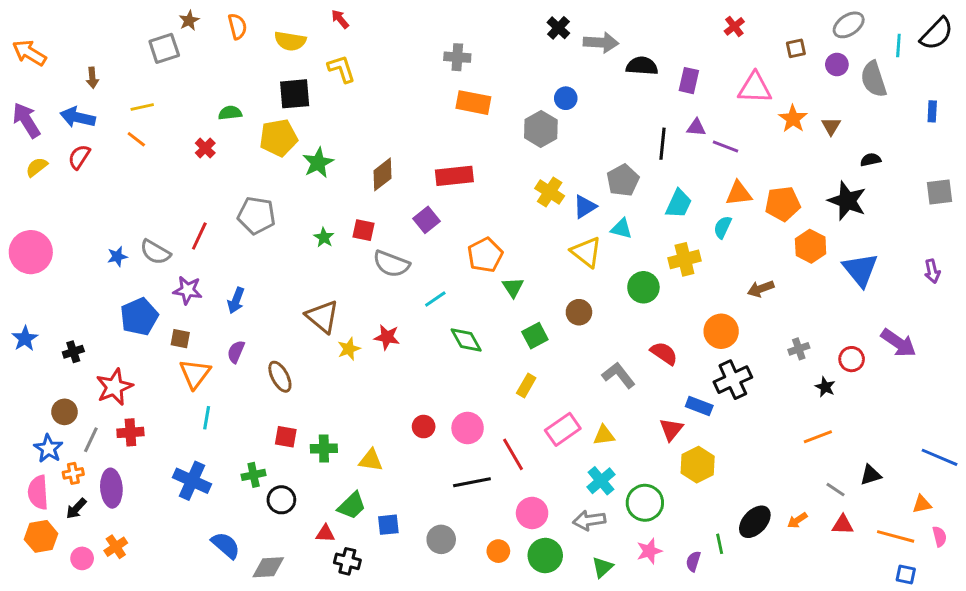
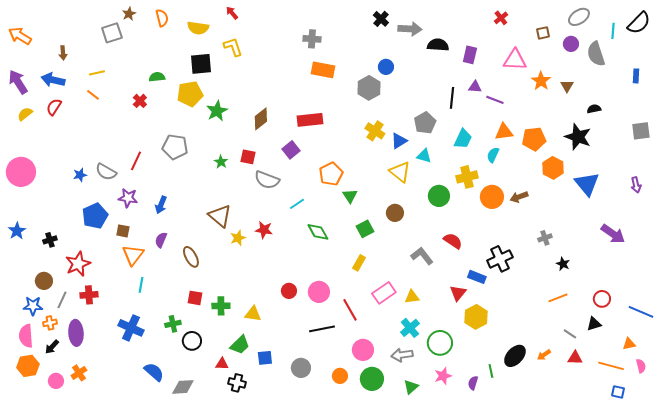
orange circle: (721, 331) -> (492, 197), moved
red circle: (852, 359) -> (602, 299), moved
blue star: (48, 449) -> (33, 306), turned -30

